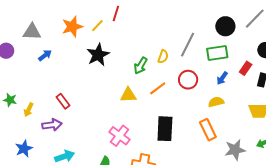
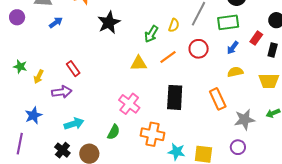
yellow semicircle: (216, 102) -> (235, 72), moved

